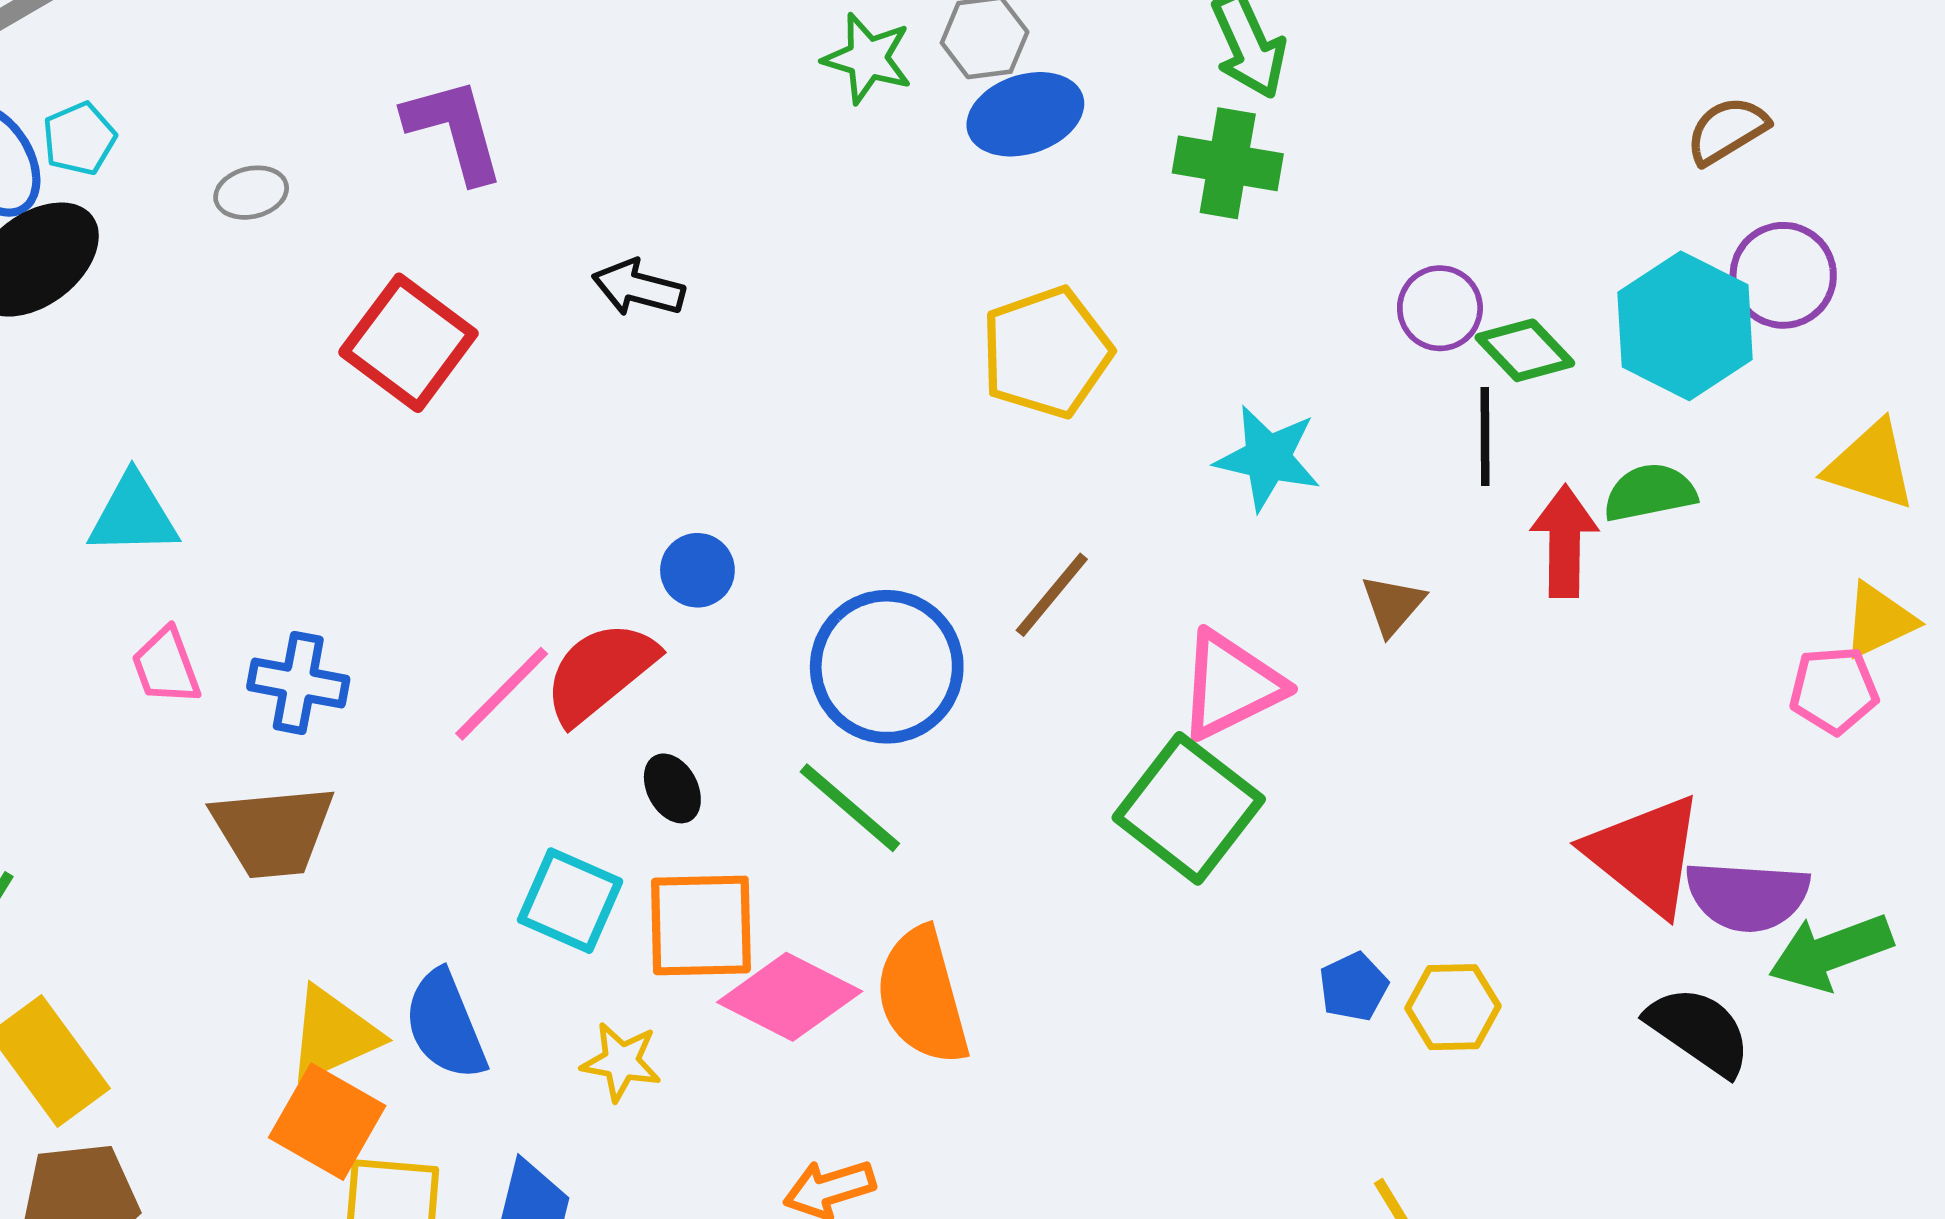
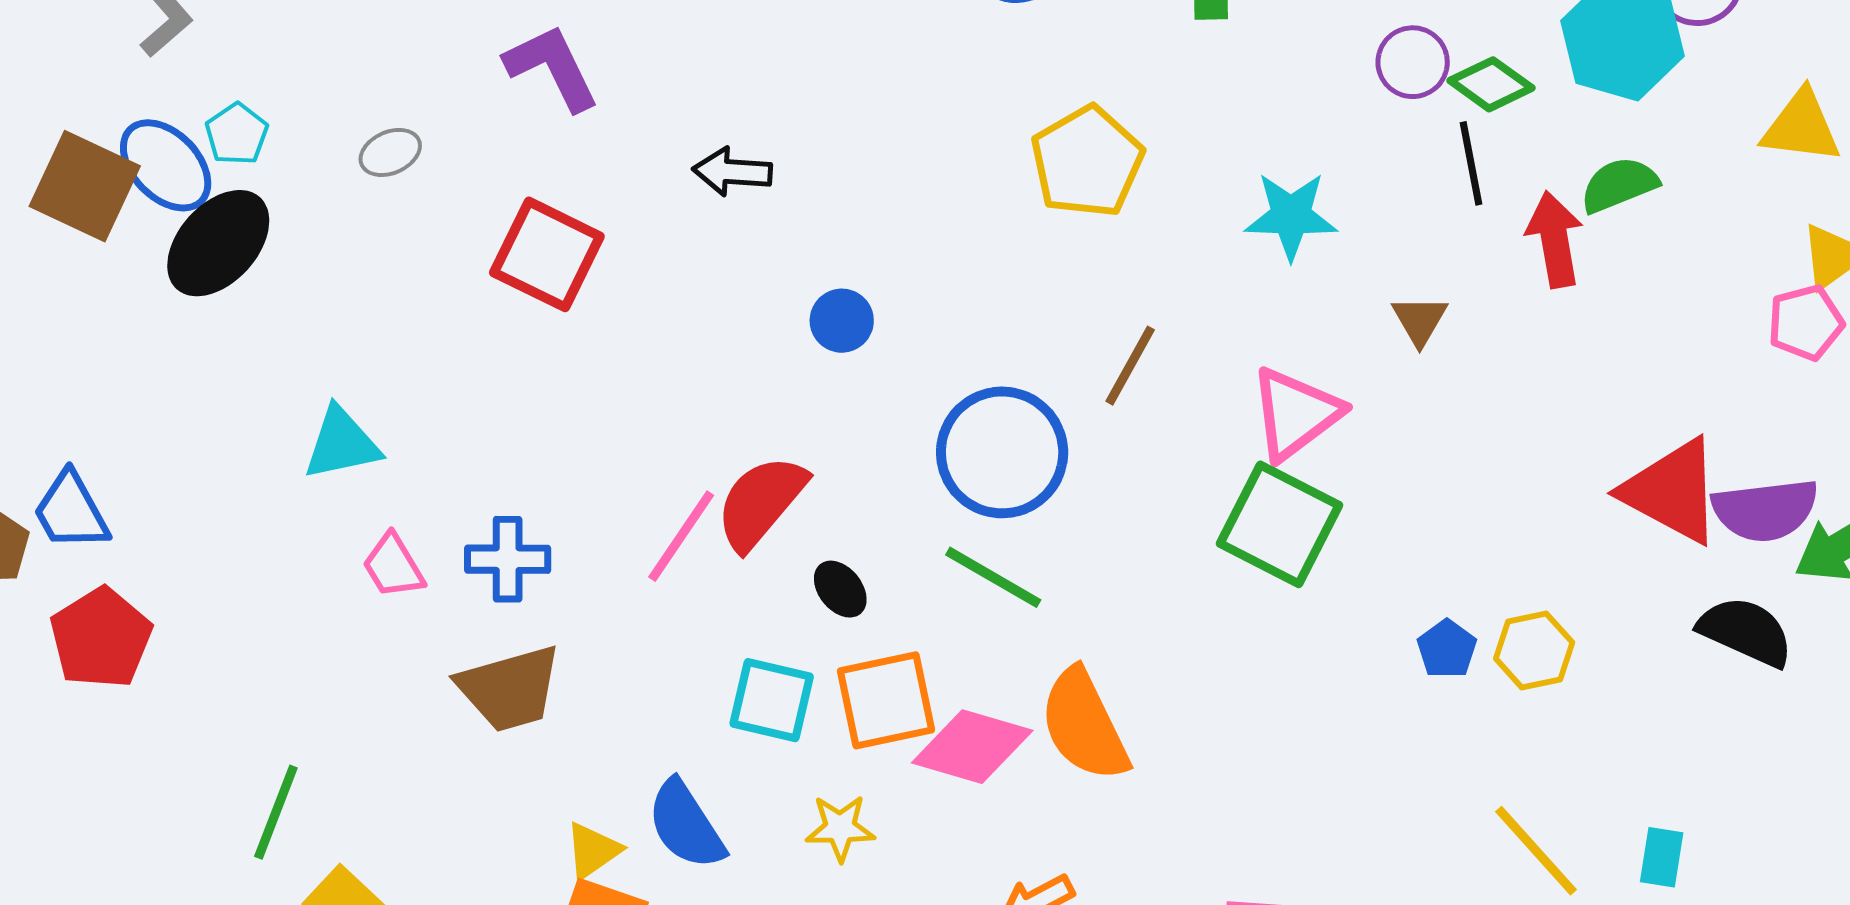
blue circle: (697, 570) -> (842, 321), moved
yellow triangle: (333, 1034) -> (593, 851), size x0.7

